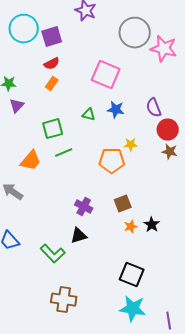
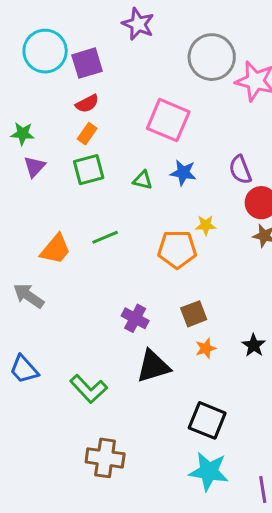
green square: (53, 129) -> (89, 170), moved
black star: (152, 225) -> (254, 345), moved
black triangle: (79, 236) -> (153, 366), moved, size x1.4

